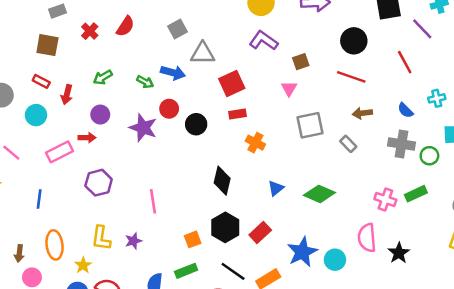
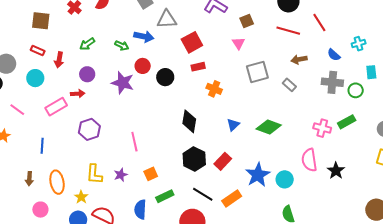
red line: (405, 62) -> (319, 22), moved
orange square: (193, 239) -> (151, 174), moved
brown arrow: (19, 253) -> (29, 179), moved

